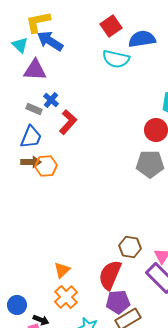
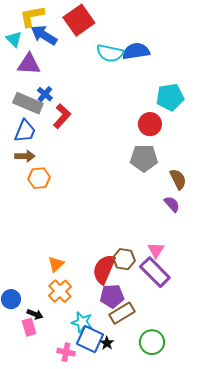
red square: (111, 26) -> (79, 20), moved, size x1.4
blue semicircle: (142, 39) -> (136, 51), moved
gray rectangle: (34, 109) -> (28, 103), size x1.8
orange hexagon: (46, 166) -> (39, 178), moved
brown hexagon: (130, 247) -> (124, 259), moved

